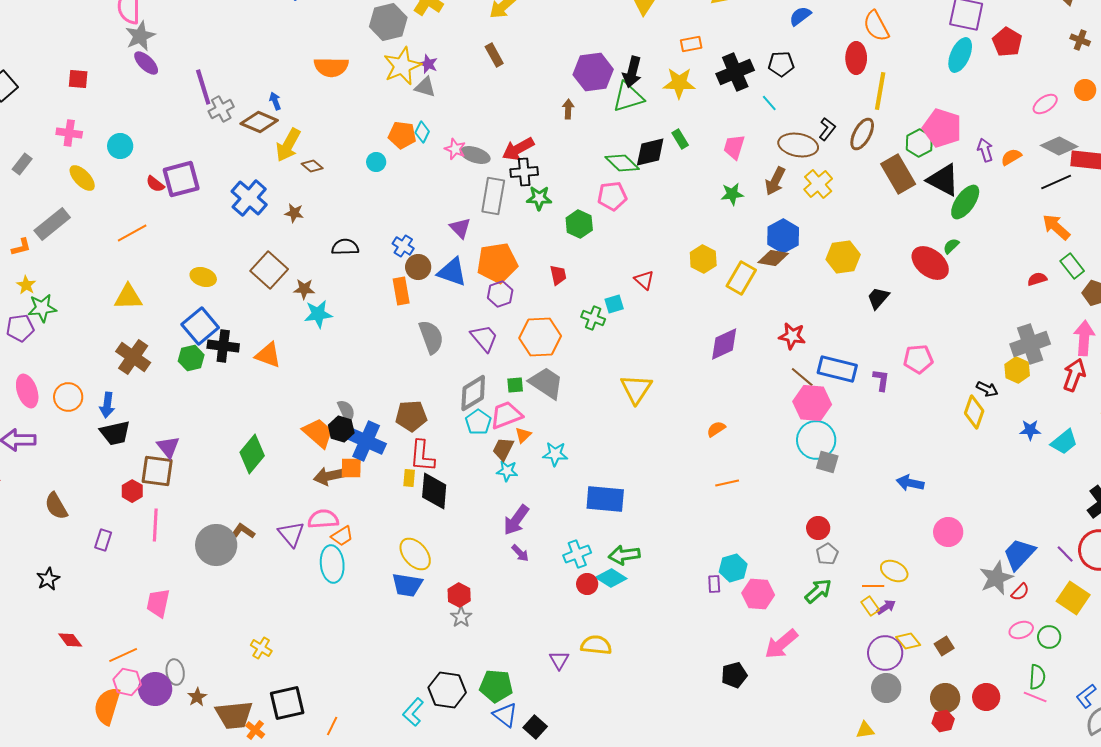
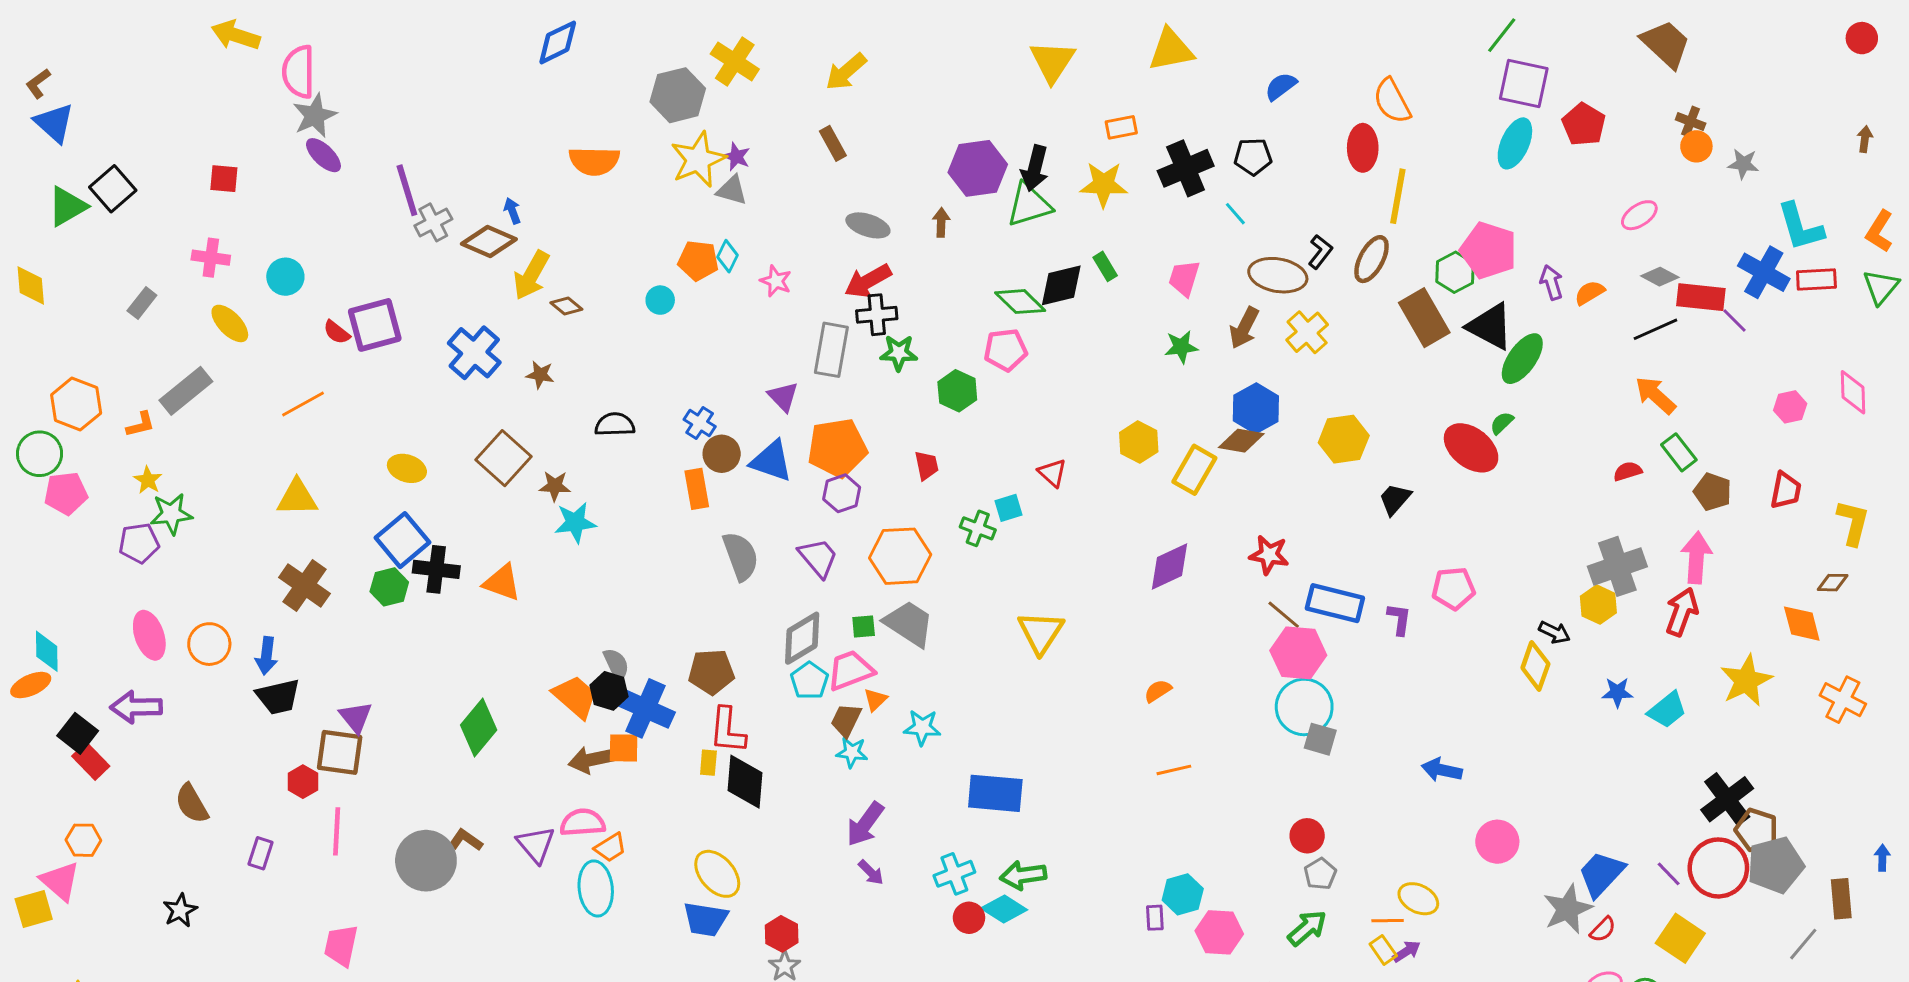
orange circle: (1085, 90) -> (1696, 146), moved
gray diamond: (1059, 146) -> (1660, 277), size x0.7
gray ellipse: (475, 155) -> (868, 225), moved

